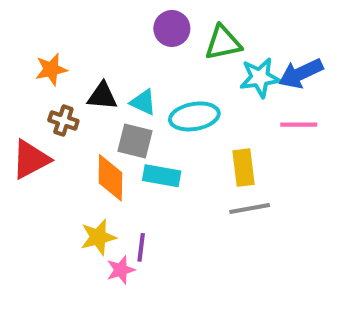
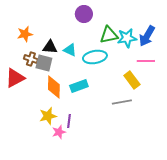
green triangle: (223, 43) -> (109, 35), moved
blue arrow: (301, 73) -> (147, 36), turned -35
gray square: (135, 141) -> (44, 63), moved
yellow rectangle: (243, 168) -> (132, 80), moved, turned -30
cyan rectangle: (162, 176) -> (79, 86), turned -30

